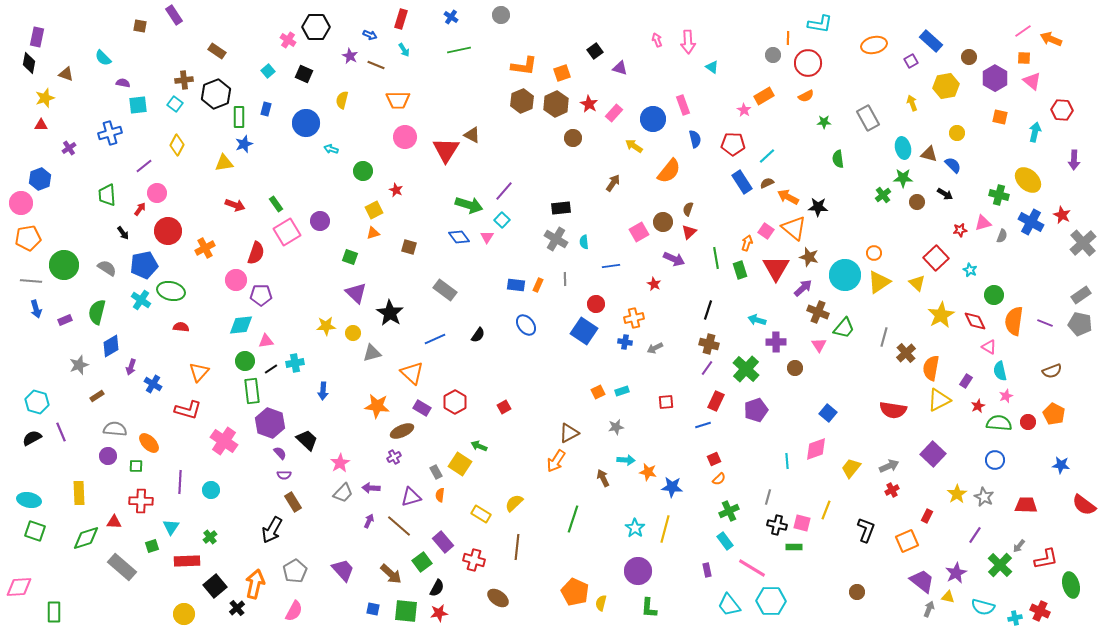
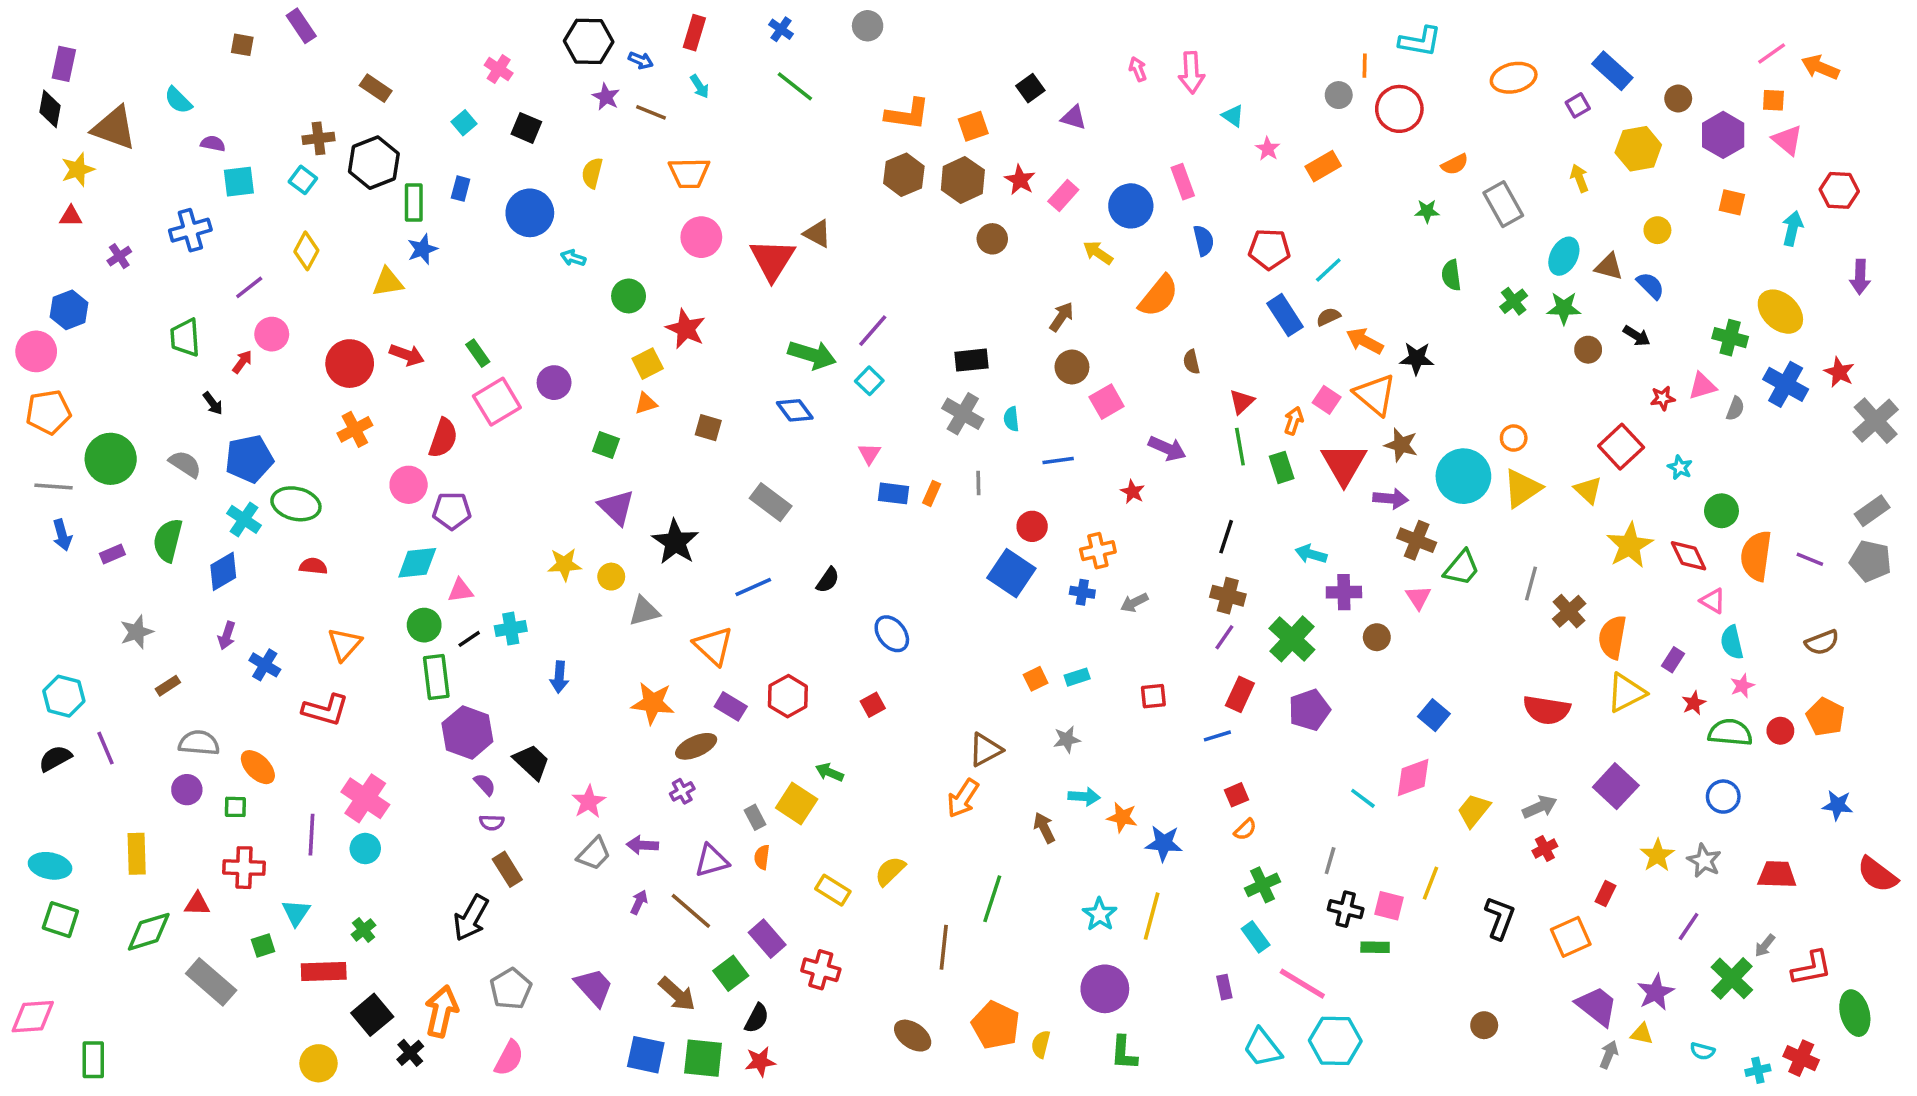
black hexagon: (316, 27) -> (589, 41), moved
green line: (459, 50) -> (795, 86), turned 50
brown triangle: (66, 74) -> (114, 128), size x1.8
orange semicircle: (806, 96) -> (1455, 164), moved
pink star: (744, 110) -> (1268, 149), moved
cyan ellipse: (903, 148) -> (1564, 256), turned 40
red star: (396, 190) -> (686, 329), size x1.6
green cross: (883, 195) -> (1514, 301), moved
brown semicircle: (688, 209) -> (1191, 362), turned -32
brown circle: (663, 222) -> (1072, 367), moved
red circle: (168, 231) -> (350, 364), moved
red triangle: (689, 232) -> (1242, 402), moved
pink triangle: (487, 237) -> (869, 454), moved
purple arrow: (803, 288) -> (1391, 499), turned 48
blue ellipse: (526, 325) -> (892, 634), moved
blue diamond: (111, 346) -> (223, 571), moved
pink cross: (224, 441) -> (365, 798), moved
cyan line: (787, 461) -> (1363, 798), turned -49
brown line: (517, 547) -> (944, 947), moved
brown ellipse: (498, 598) -> (913, 1036), moved
cyan semicircle: (983, 607) -> (1702, 1051), size x0.6
blue square: (373, 609) -> (646, 1055), size x1.6

